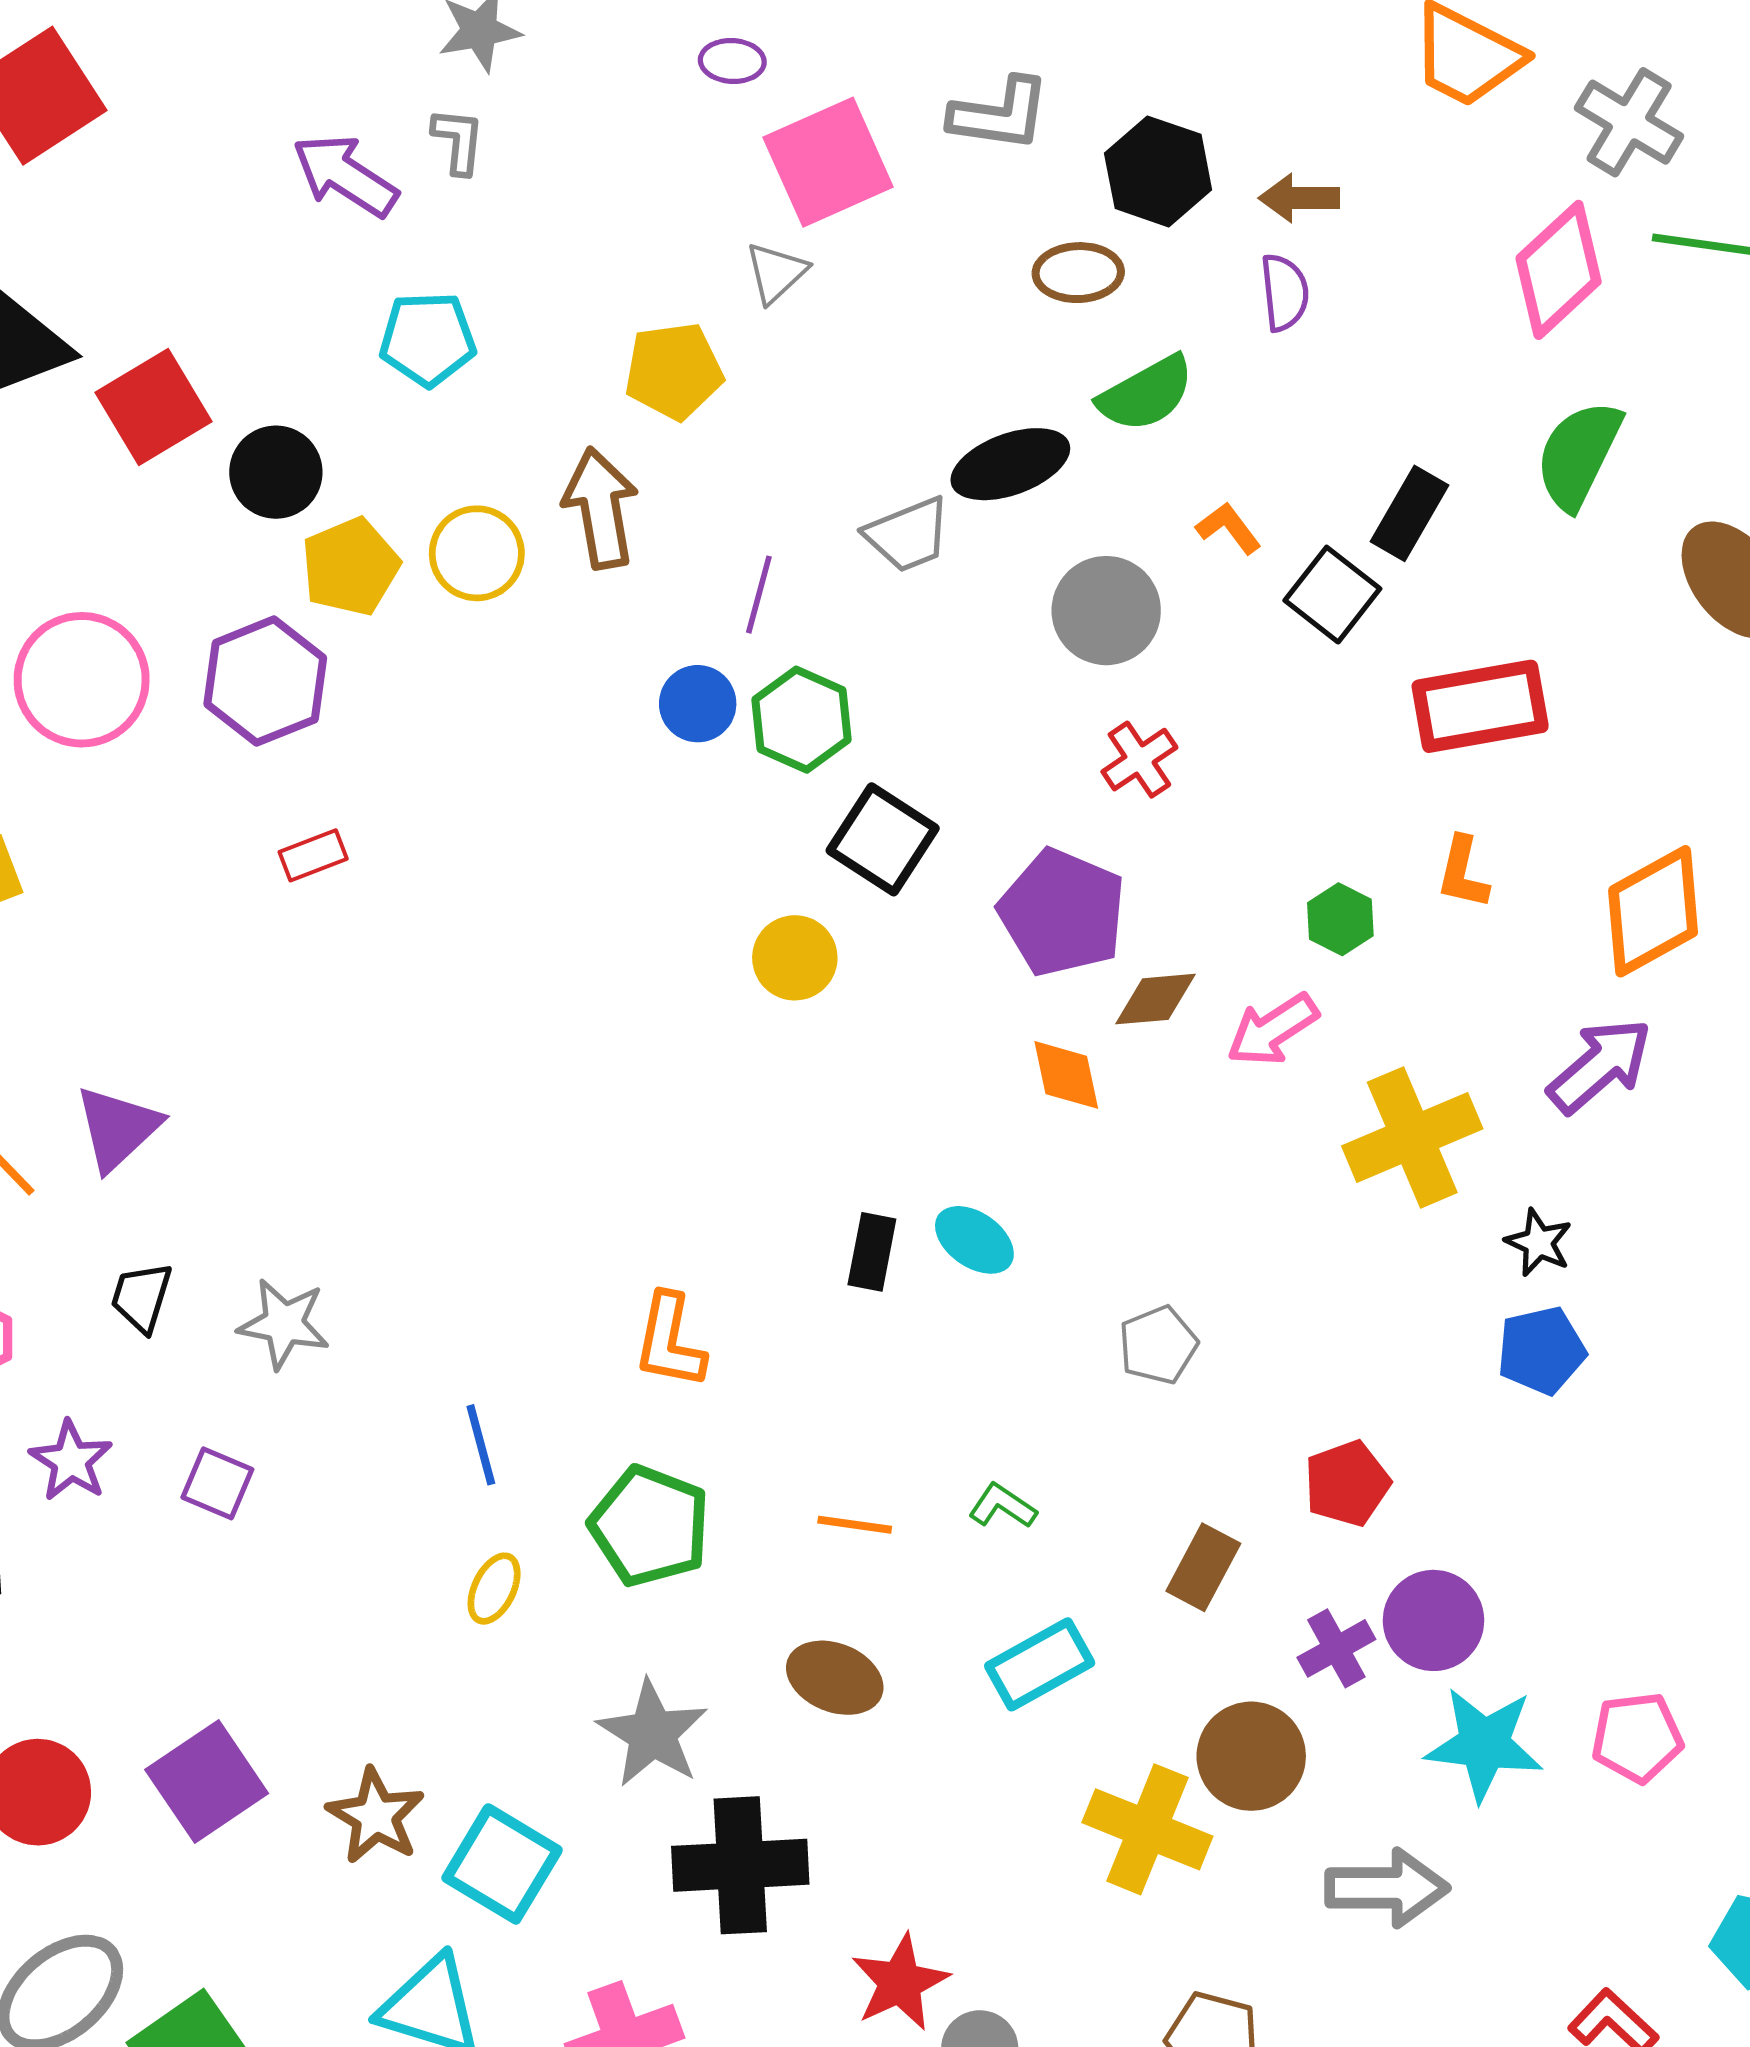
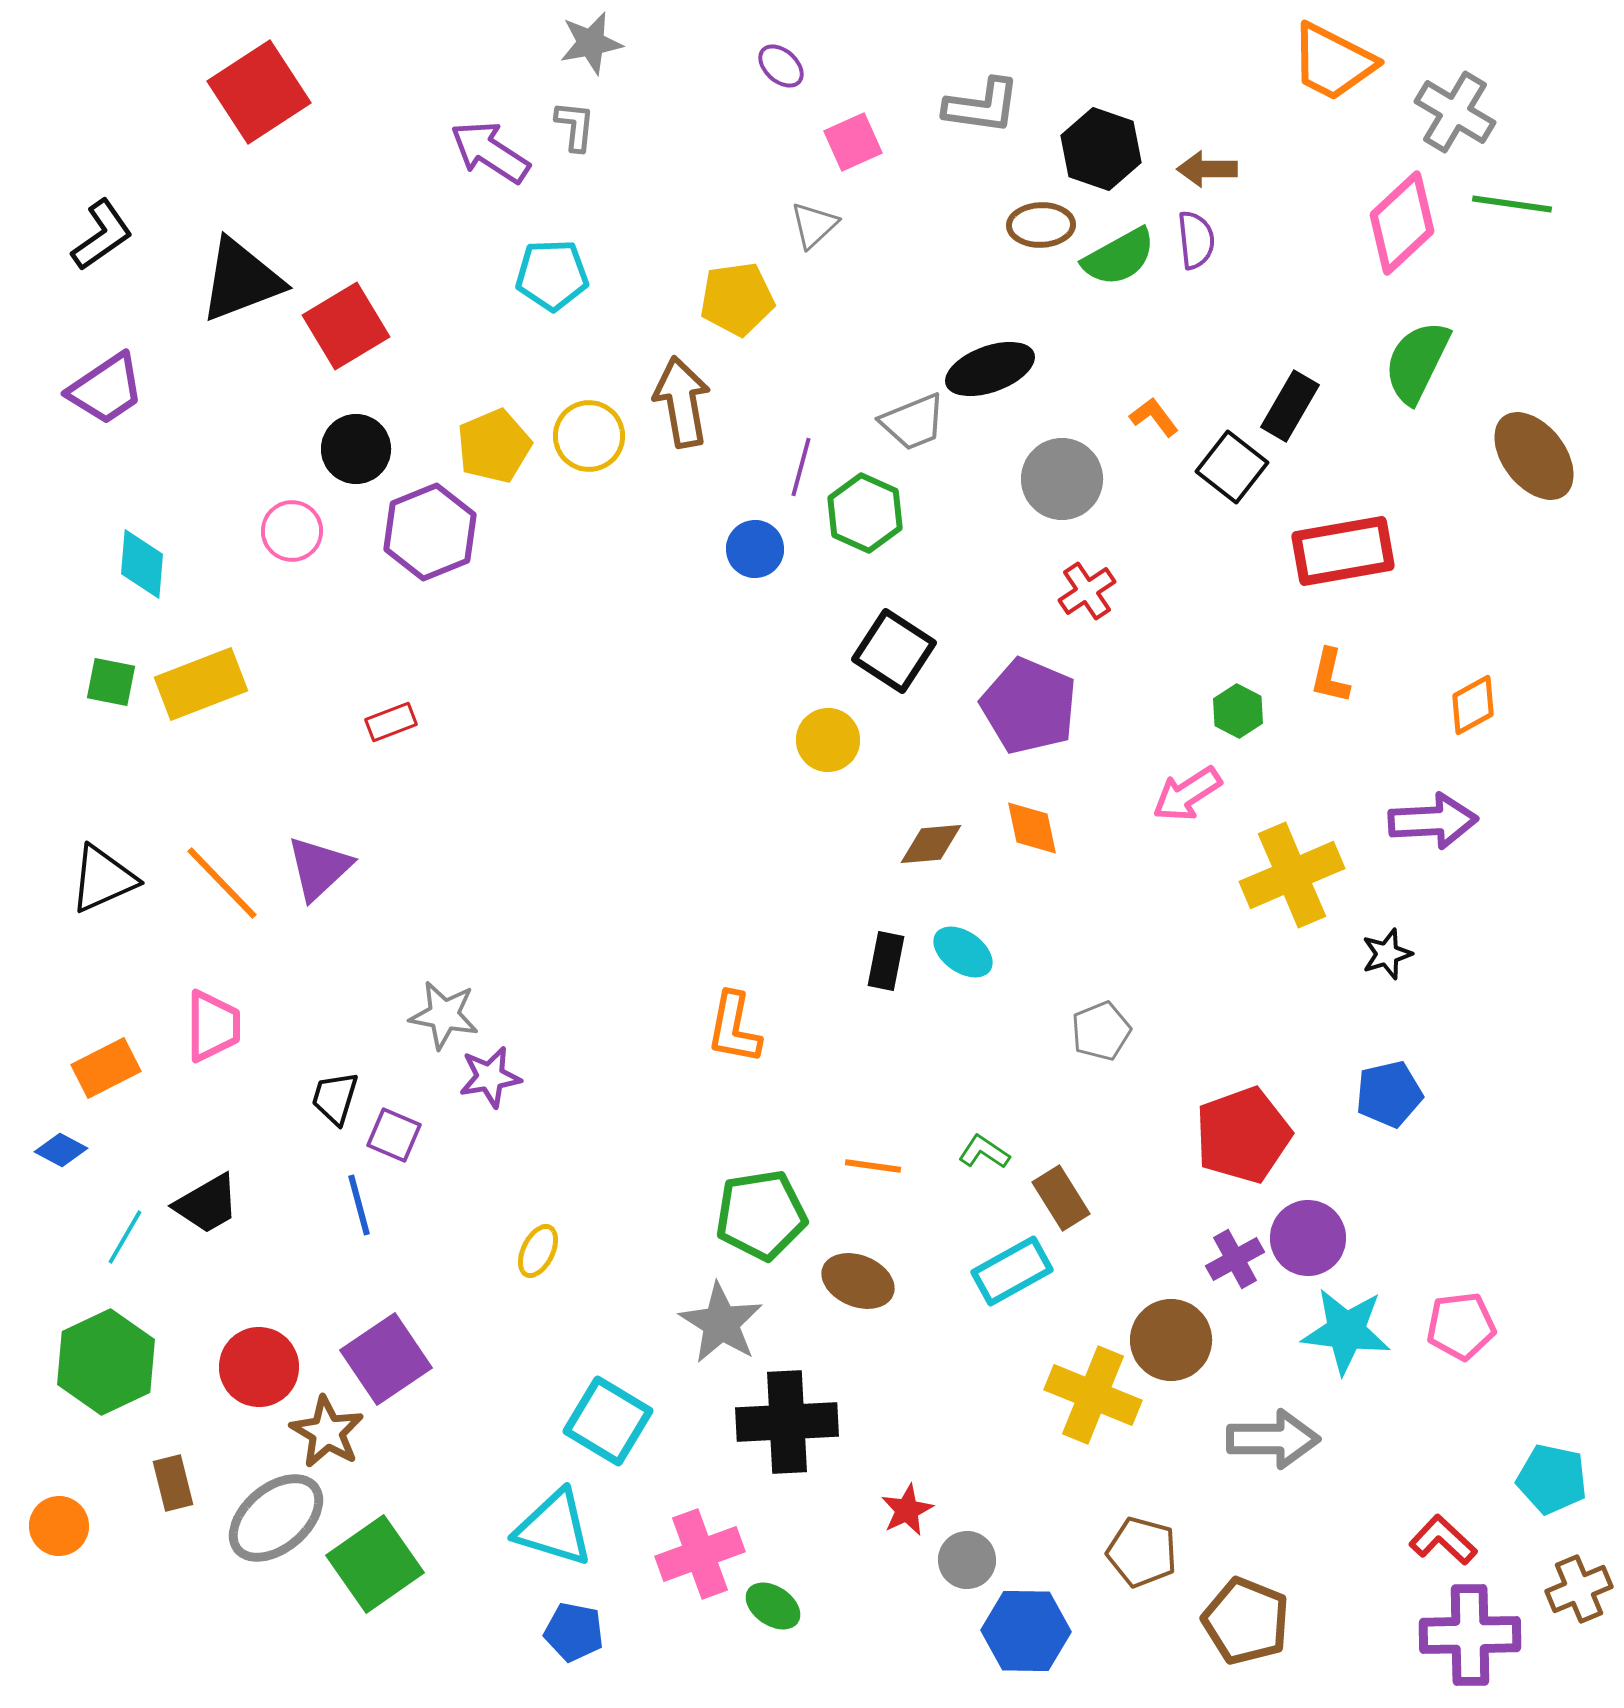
purple ellipse: (732, 61) -> (781, 66), turned 39
pink square: (828, 162) -> (853, 142), size x0.6
green semicircle: (1146, 394) -> (1119, 257), moved
black circle: (276, 472) -> (356, 449), moved
pink circle: (82, 680) -> (292, 531), size x0.6
green hexagon: (801, 720) -> (865, 513), moved
red rectangle: (313, 855) -> (391, 722), moved
orange diamond: (1653, 911) -> (1473, 705), size x0.6
brown diamond: (1155, 999) -> (931, 844), moved
purple arrow: (1600, 1066) -> (1433, 821), turned 38
black star: (1539, 1243) -> (1387, 954), turned 30
black trapezoid: (141, 1297) -> (335, 1098), moved
blue pentagon: (1541, 1350) -> (1389, 1094), moved
blue line: (481, 1445) -> (359, 1205), moved
purple star: (71, 1461) -> (490, 1077), moved, turned 30
red pentagon: (1347, 1483) -> (1243, 1135), size x1.5
green pentagon: (650, 1526) -> (761, 1215), moved, turned -30
brown rectangle: (1203, 1567) -> (1061, 1198), moved, turned -60
yellow ellipse: (494, 1589) -> (538, 1251), moved
brown star: (376, 1816) -> (327, 1432), moved
red star: (900, 1982) -> (907, 1510), size x0.7

